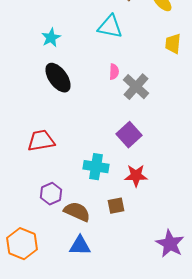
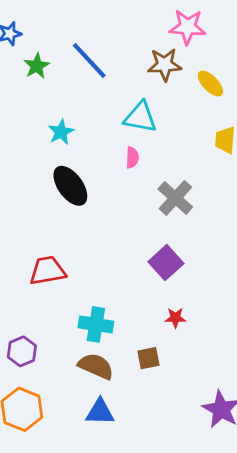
pink semicircle: (114, 72) -> (132, 158), moved
cyan cross: (96, 167) -> (96, 324), moved
red star: (136, 176) -> (175, 318), size x0.7
purple hexagon: (51, 194) -> (22, 351), moved

